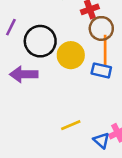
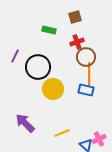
yellow circle: (71, 55) -> (53, 89), moved
purple arrow: (24, 74) -> (25, 123), moved, turned 45

